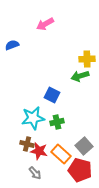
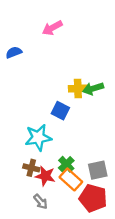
yellow cross: (87, 59) -> (78, 89), moved
green cross: (57, 122) -> (66, 164), moved, turned -32
gray square: (84, 146) -> (98, 170), turned 30

